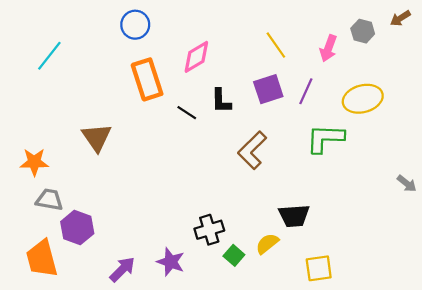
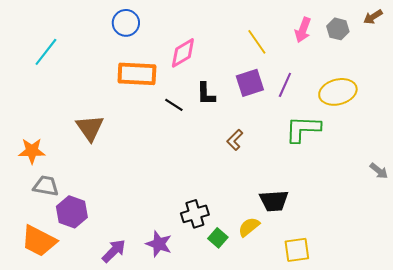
pink arrow: (328, 48) -> (303, 30), moved
orange rectangle: (147, 79) -> (137, 74), turned -69
brown L-shape: (252, 150) -> (235, 140), size x0.6
orange trapezoid: (42, 259) -> (39, 241), turned -48

